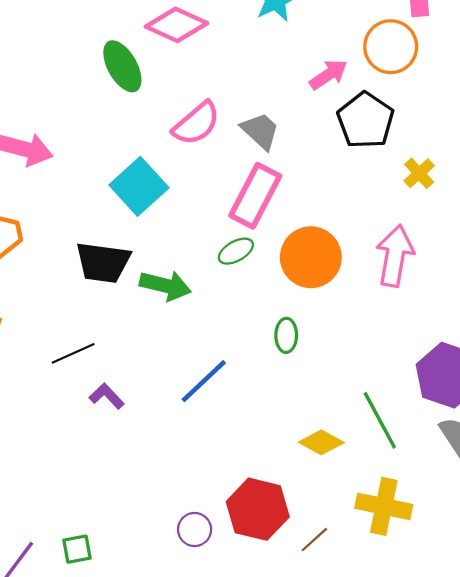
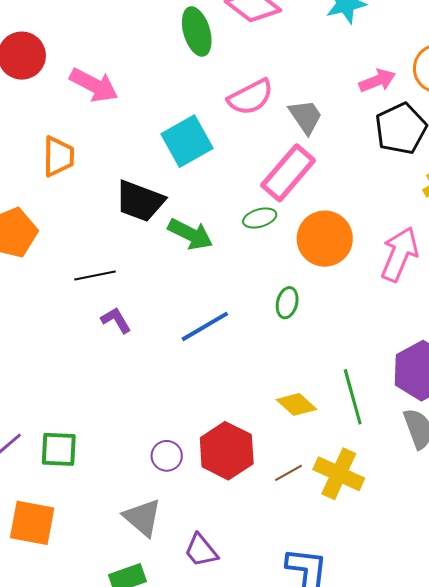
brown line: (314, 540) -> (289, 473), moved
green square: (77, 549) -> (59, 449), size x1.4

